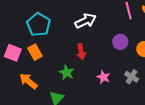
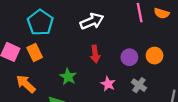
purple circle: (120, 42) -> (129, 57), moved
red arrow: (81, 52) -> (95, 54), moved

